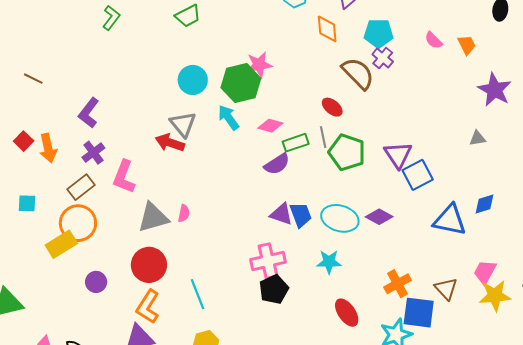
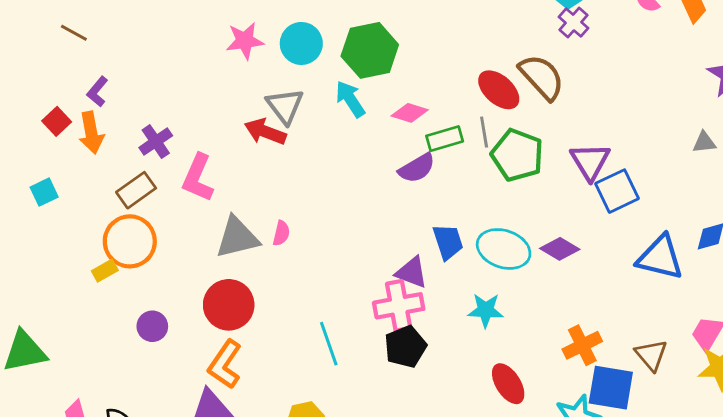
pink star: (259, 65) -> (245, 41), moved
brown semicircle: (358, 73) -> (542, 77), moved
red ellipse: (332, 107) -> (499, 90), size x1.4
purple L-shape: (89, 113) -> (97, 92), moved, size x0.7
cyan square: (27, 203) -> (44, 192), moved, turned -30
purple triangle: (281, 214) -> (412, 272), moved
yellow rectangle: (61, 244) -> (105, 271), size x0.6
cyan line: (198, 294) -> (329, 344), moved

